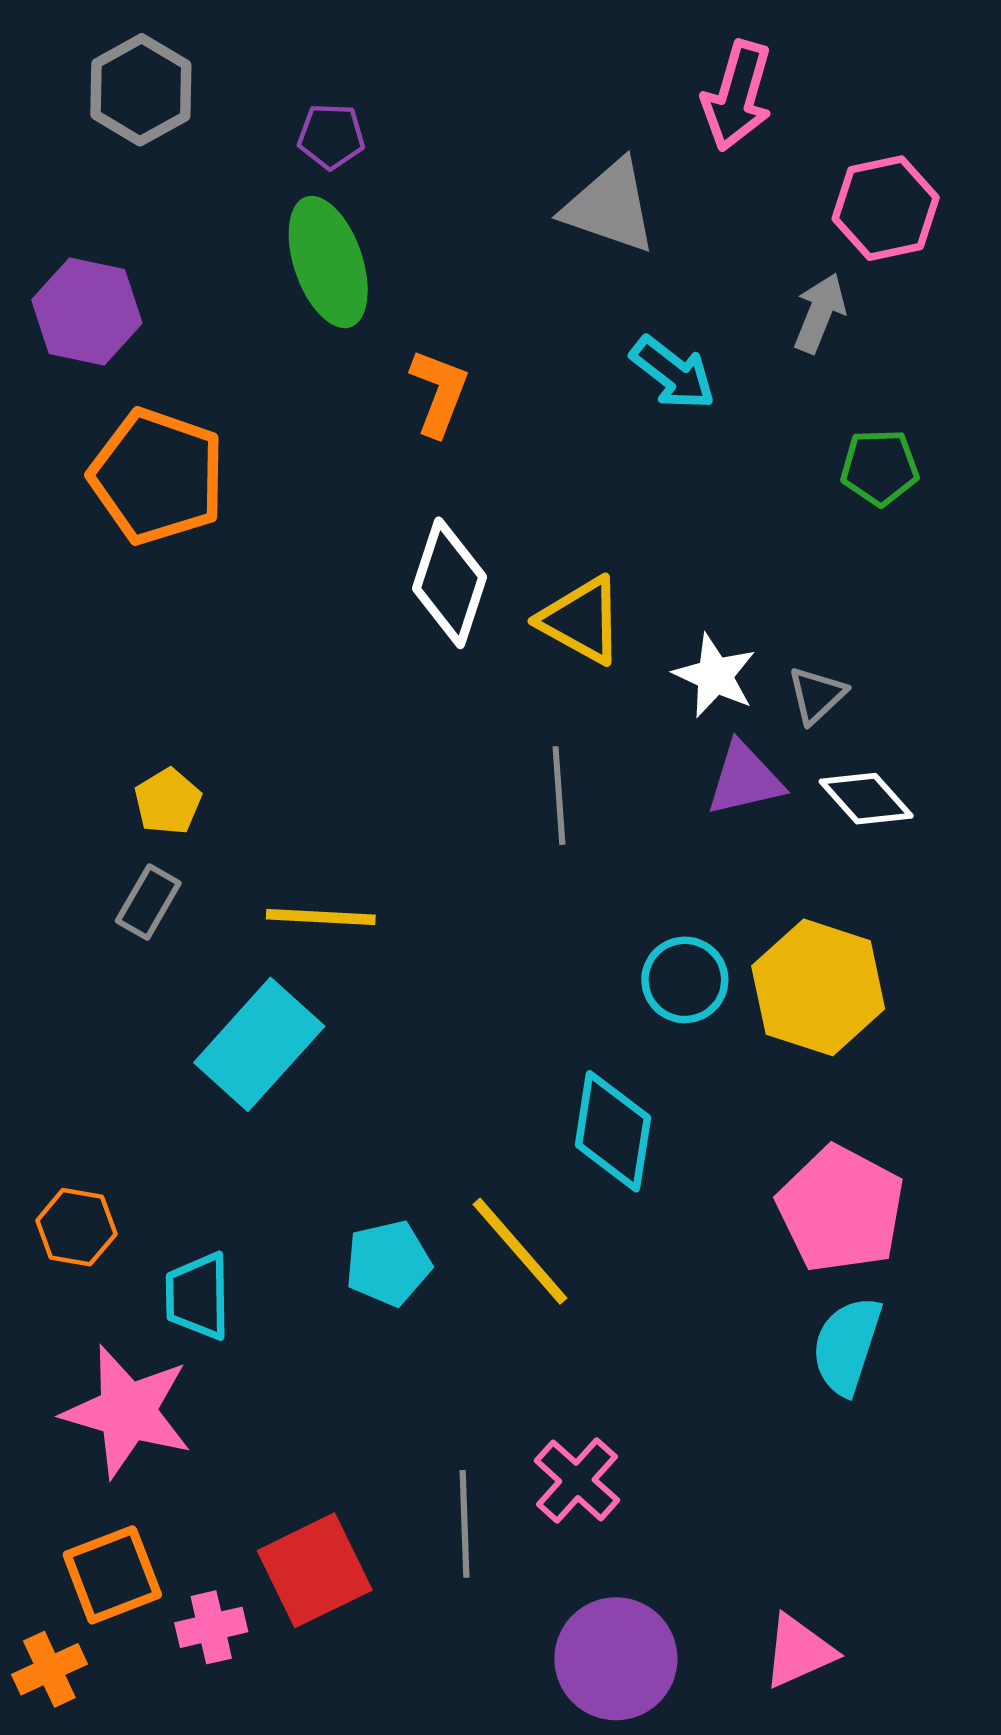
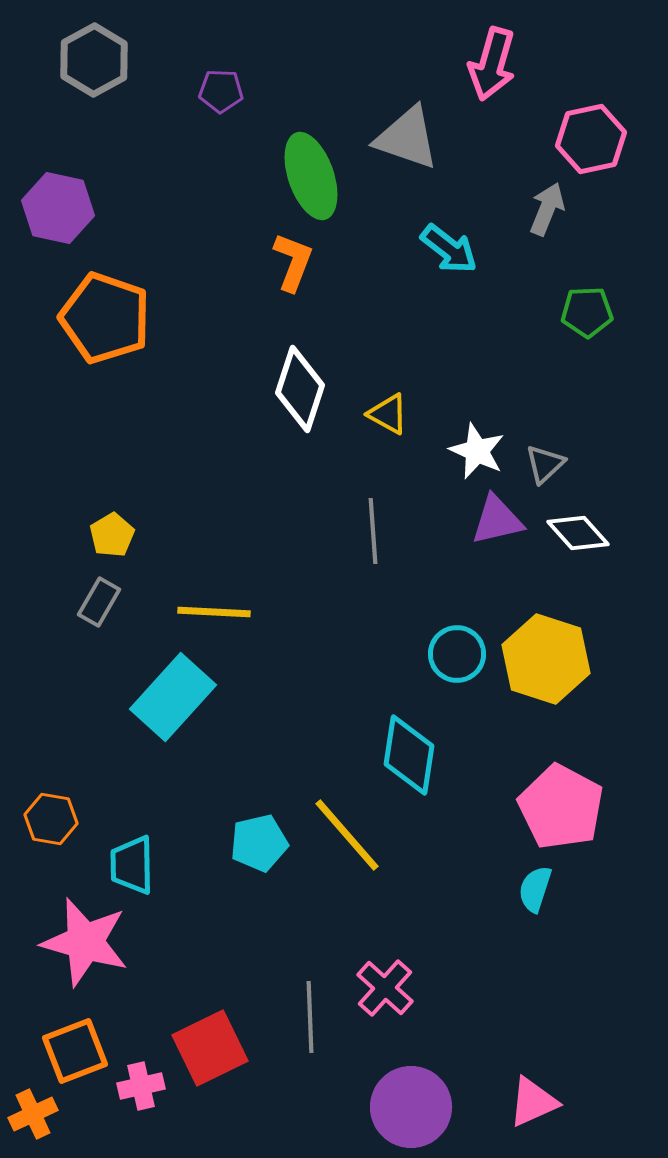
green ellipse: (328, 262) -> (311, 176), moved
yellow triangle: (581, 620) -> (388, 414), size x0.7
cyan semicircle: (847, 1346) -> (535, 889), moved, size x0.7

